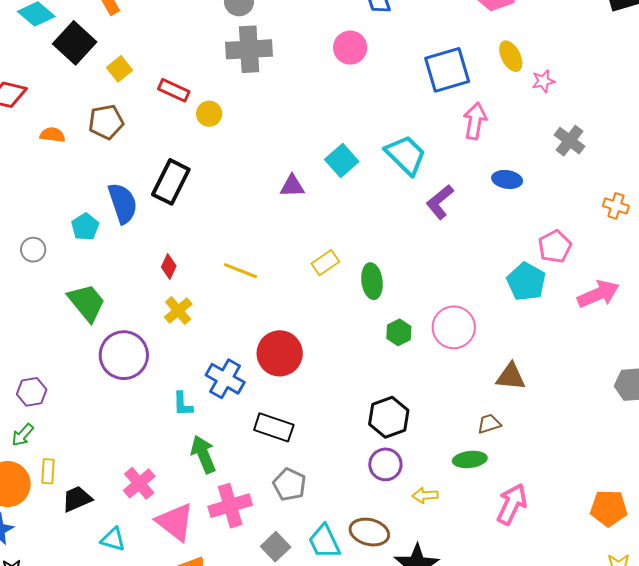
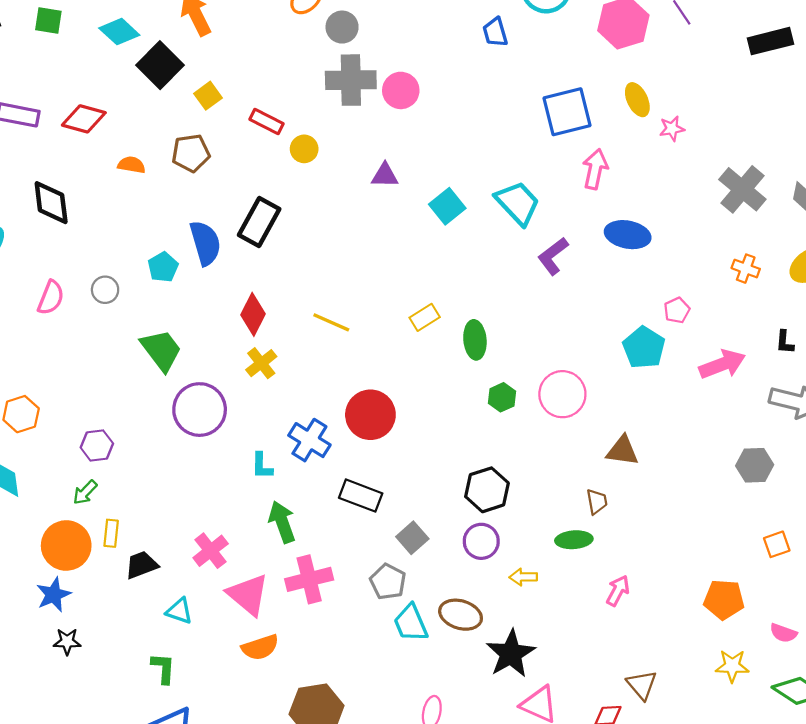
pink circle: (350, 48) -> (401, 90), moved
gray cross: (570, 141) -> (742, 189), moved, size x1.4
blue ellipse: (507, 179) -> (628, 235), size x1.4
purple triangle: (292, 186) -> (385, 175), moved
pink pentagon: (555, 247) -> (677, 310), size x0.7
red diamond: (169, 266) -> (253, 314), size x1.5
brown trapezoid: (489, 424) -> (597, 502), turned 95
gray pentagon: (289, 485) -> (388, 582), moved
pink arrow: (512, 504) -> (618, 591), size x0.7
gray square: (276, 547) -> (412, 538), moved

